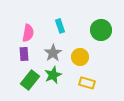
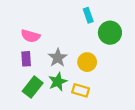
cyan rectangle: (60, 26) -> (88, 15), moved
pink semicircle: (28, 33) -> (30, 36), turned 96
yellow rectangle: (87, 83) -> (81, 90), moved

